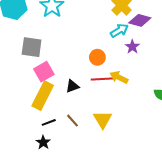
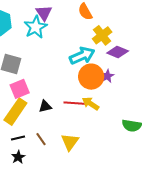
cyan arrow: (119, 31) -> (82, 56), moved, size x1.4
orange circle: (97, 57) -> (91, 77), moved, size x1.6
black star: (43, 142) -> (18, 157), moved

